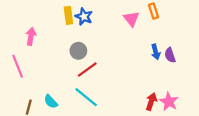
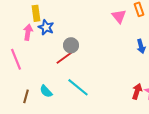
yellow rectangle: (68, 15) -> (36, 13), moved
blue star: (84, 17) -> (46, 27), moved
red line: (87, 70) -> (65, 57), moved

